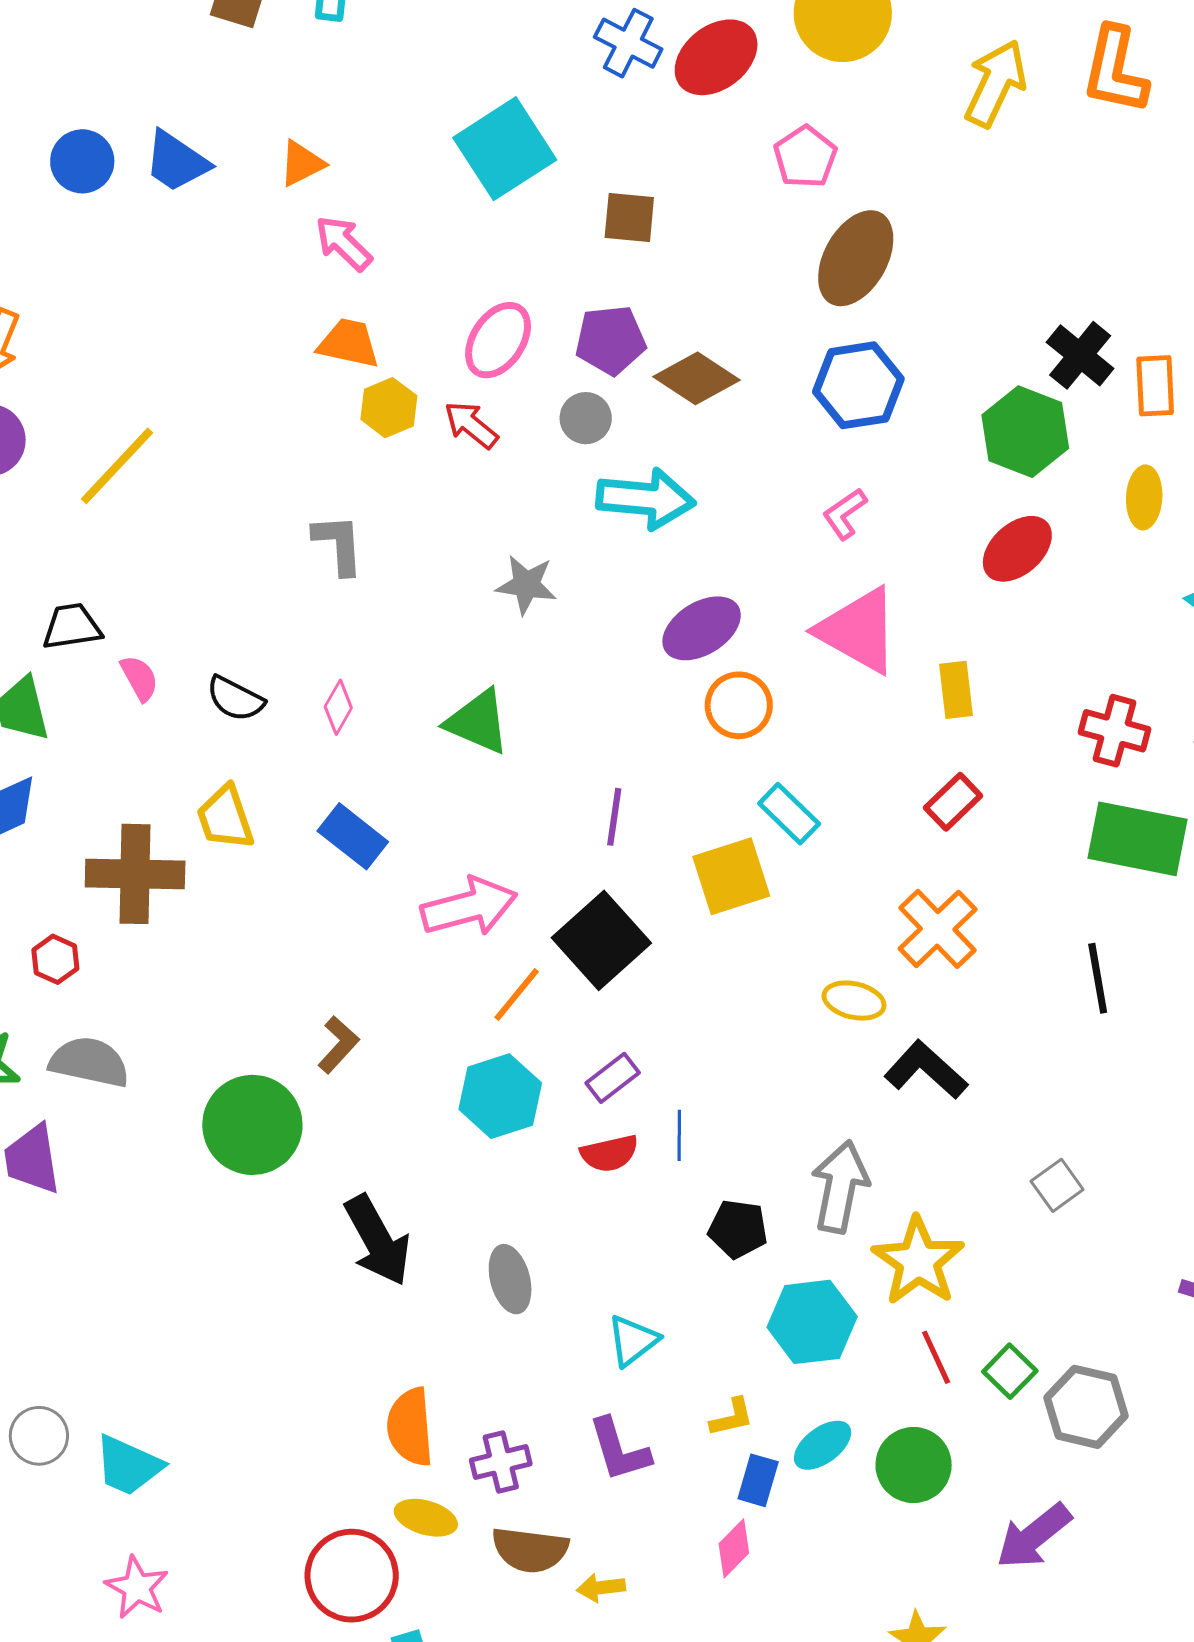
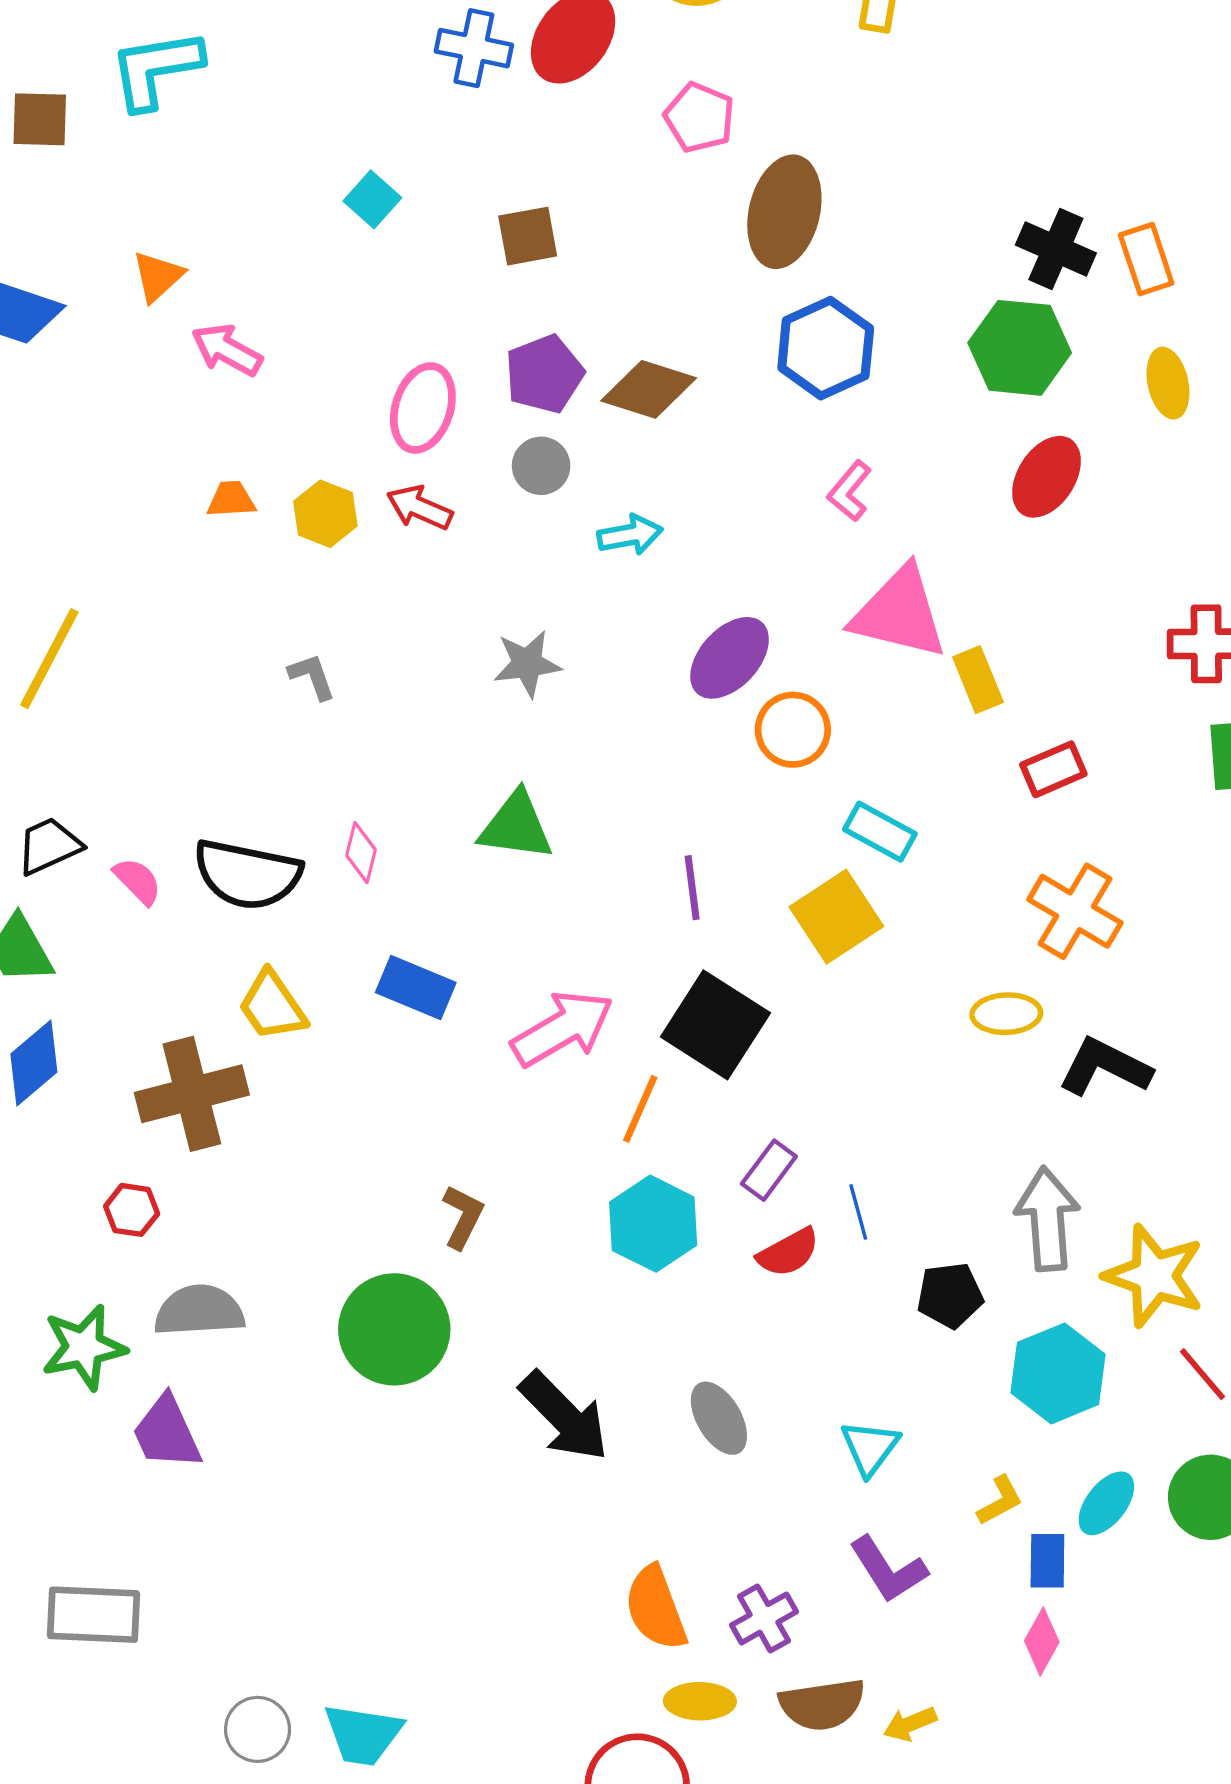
cyan square: (505, 149) -> (372, 199), size x0.5
orange trapezoid: (349, 343) -> (231, 499), moved, size x0.7
cyan arrow: (646, 499) -> (630, 535), size x0.6
gray L-shape: (338, 544) -> (312, 676), size x0.7
yellow rectangle: (956, 690) -> (978, 680), moved
black semicircle: (235, 699) -> (247, 874), size x1.6
red rectangle: (953, 802) -> (1053, 769), turned 36

